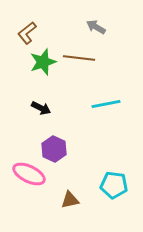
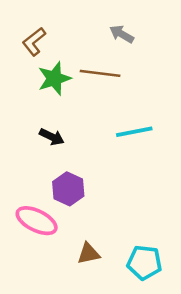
cyan pentagon: (114, 185) -> (144, 263), moved

